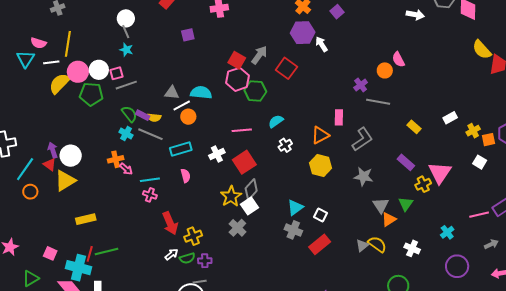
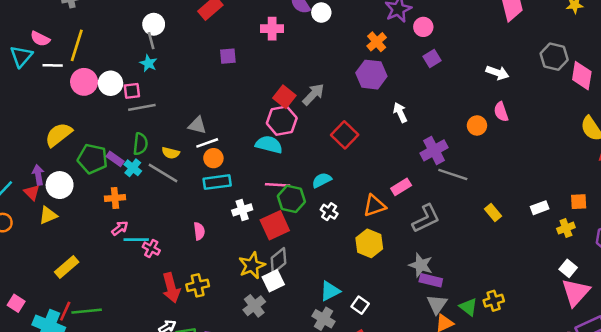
purple square: (337, 12) -> (432, 58), moved
white arrow: (415, 15) -> (497, 73), moved
white arrow: (321, 44) -> (400, 112), moved
pink semicircle: (398, 59) -> (501, 112), moved
red square: (286, 68) -> (345, 135), moved
orange circle: (385, 70) -> (477, 125), moved
yellow semicircle: (59, 83) -> (59, 135), moved
purple cross: (361, 85) -> (434, 150), size x1.5
green hexagon: (255, 91) -> (291, 199), moved
cyan semicircle: (201, 93) -> (269, 145), moved
green pentagon: (91, 94) -> (92, 159), moved
green semicircle: (129, 114) -> (140, 144), turned 36
purple rectangle: (143, 115) -> (115, 159), moved
pink rectangle: (339, 117) -> (401, 187), turned 49
orange square: (489, 140) -> (579, 202), moved
white cross: (285, 145) -> (329, 212), turned -32
cyan rectangle: (181, 149) -> (217, 182), moved
purple rectangle: (406, 162) -> (431, 280), moved, turned -36
pink arrow: (126, 169) -> (120, 228), moved, turned -88
pink triangle: (440, 173) -> (576, 292), moved
cyan line: (150, 180) -> (136, 240), moved
yellow triangle: (65, 181) -> (48, 215), size x0.7
yellow cross: (423, 184) -> (494, 301), moved
green triangle: (406, 204) -> (468, 307), turned -35
yellow rectangle: (86, 219) -> (67, 267), turned -36
yellow cross: (193, 236) -> (198, 285), moved

